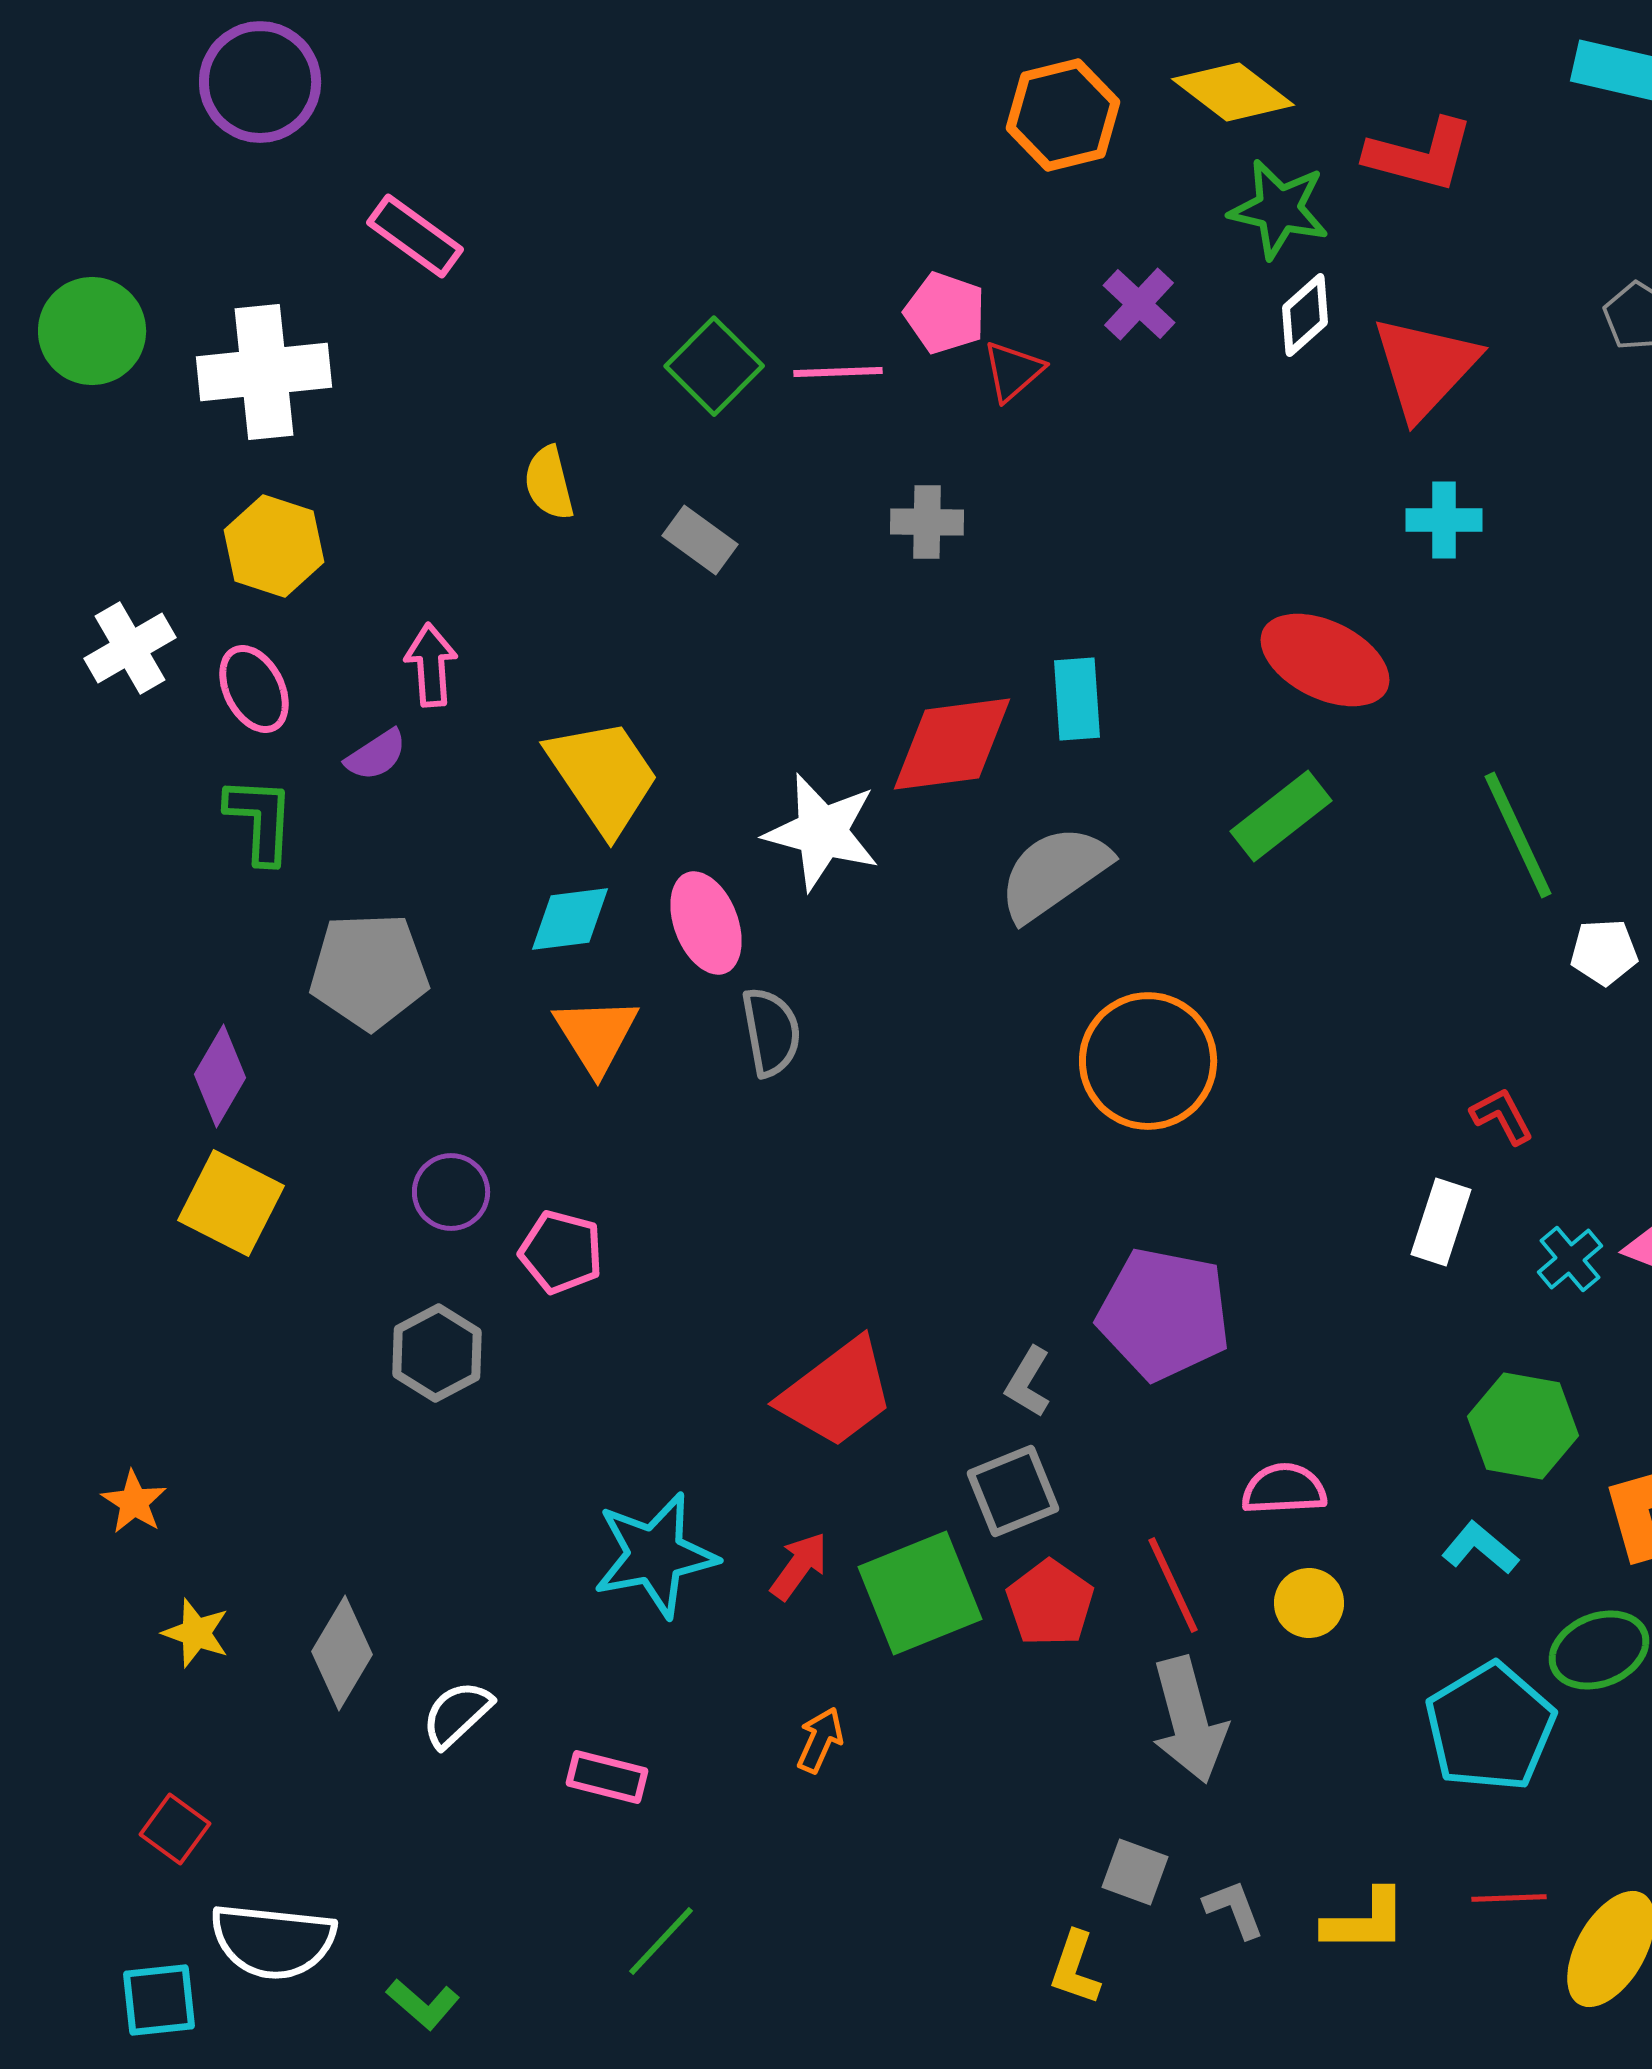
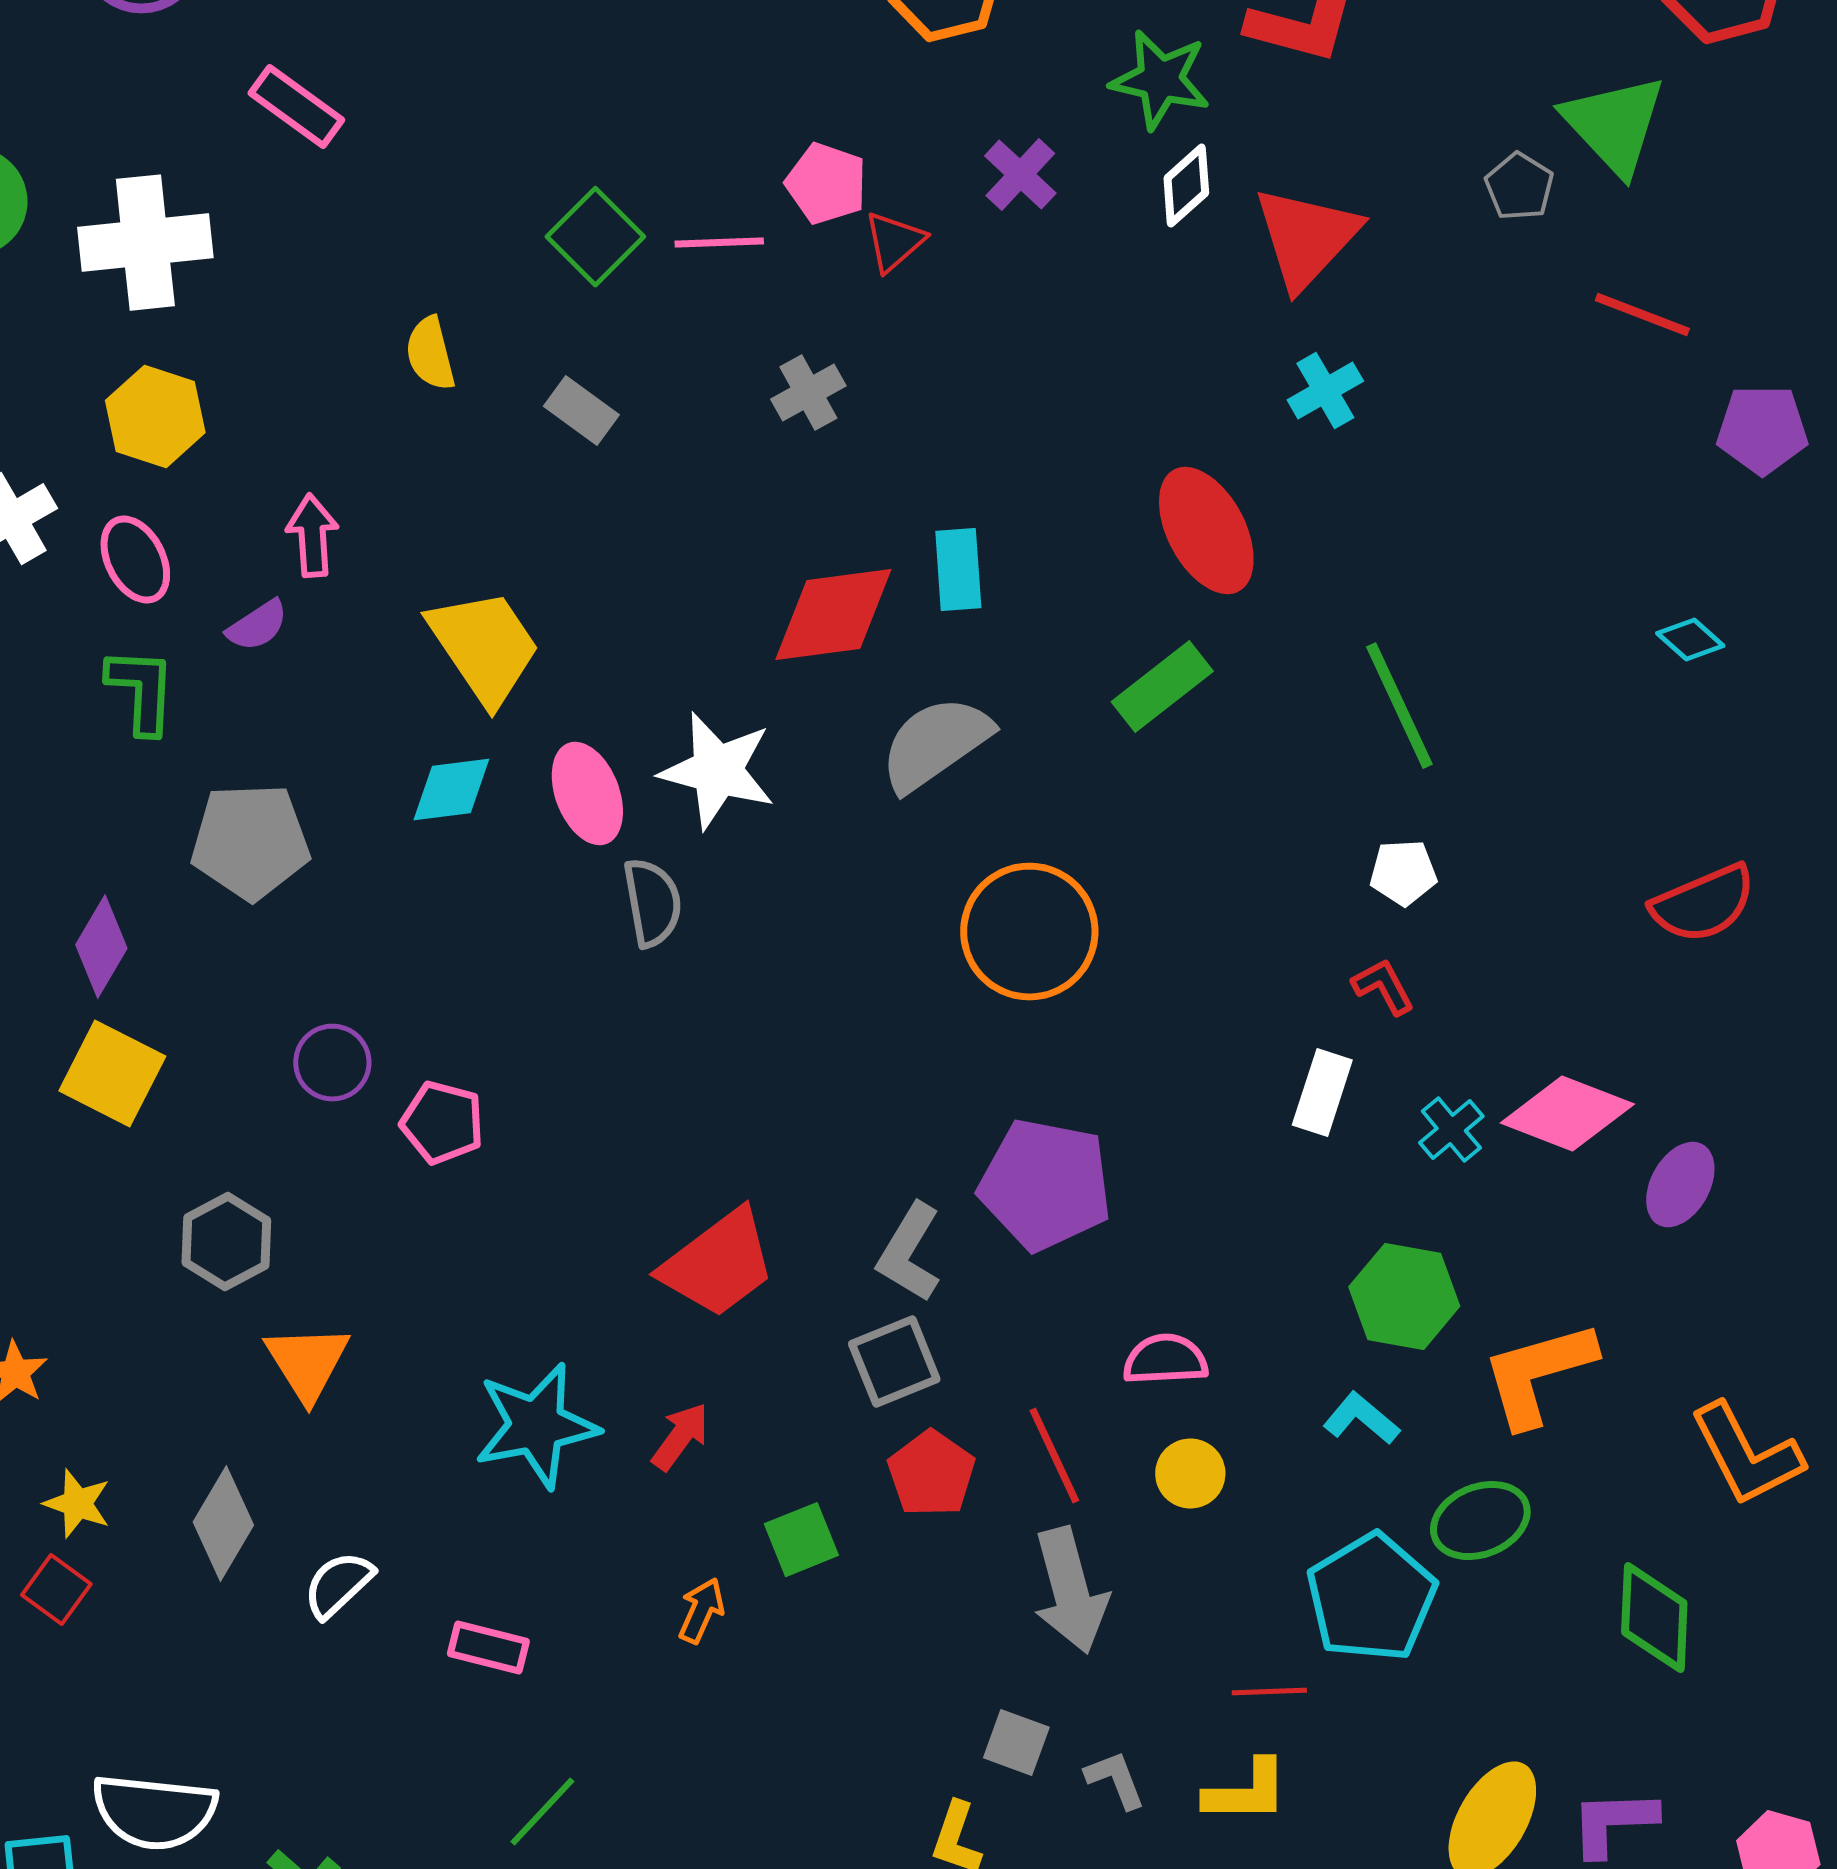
cyan cross: (1444, 520) -> (1325, 391), turned -30
gray cross: (927, 522) -> (808, 393), turned -30
red ellipse: (1325, 660) -> (1206, 531), turned 36
white star: (822, 832) -> (717, 771), moved
white pentagon: (1604, 952) -> (1403, 873), moved
orange triangle: (596, 1035) -> (307, 1363), moved
gray hexagon: (437, 1353) -> (226, 1242), moved
gray L-shape: (1028, 1382) -> (909, 1253), size x1.4
green square: (920, 1593) -> (801, 1540), moved, size x0.6
red square: (175, 1829) -> (56, 1590), moved
red line: (1509, 1898) -> (1269, 1692), moved

